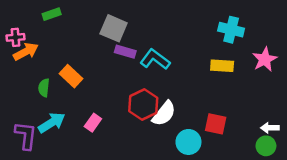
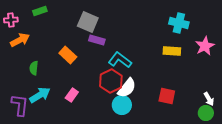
pink cross: (15, 37) -> (11, 20), moved
cyan L-shape: (155, 59) -> (120, 60), moved
orange rectangle: (71, 76) -> (68, 55), moved
white arrow: (270, 128) -> (209, 99), turned -120
cyan circle: (188, 142) -> (122, 105), moved

